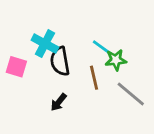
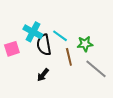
cyan line: (102, 48) -> (60, 36), moved
pink square: (16, 67) -> (12, 49), turned -35

